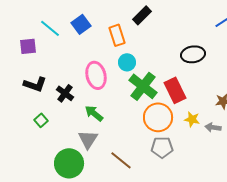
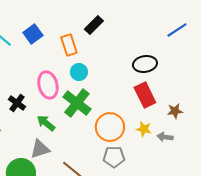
green cross: (143, 86) -> (77, 103), moved
red rectangle: (175, 90) -> (145, 95), moved
gray triangle: (88, 139) -> (40, 149), turned 40

